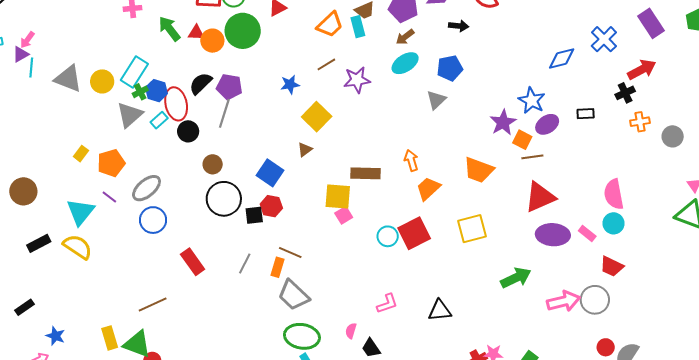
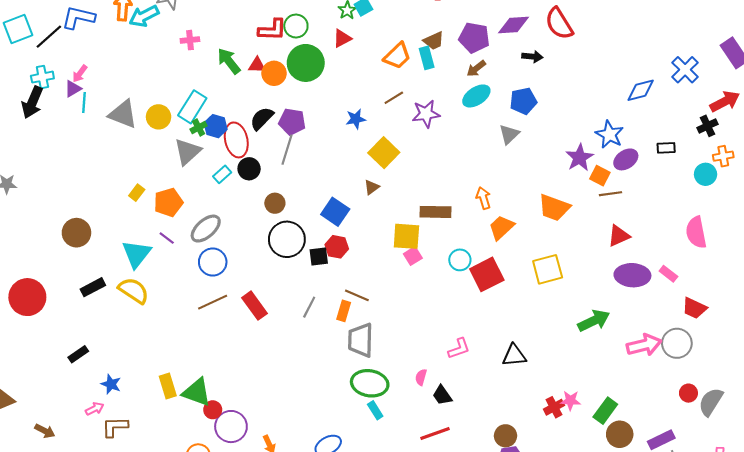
cyan rectangle: (159, 120) -> (222, 174), moved
red triangle: (540, 197) -> (619, 236), size x0.7
cyan circle: (613, 223) -> (706, 174), moved
cyan circle: (388, 236) -> (460, 260), moved
gray trapezoid: (294, 295) -> (361, 340), turned 48
brown line: (153, 305) -> (213, 302), moved

